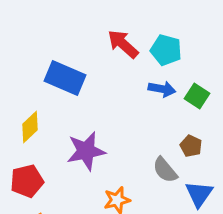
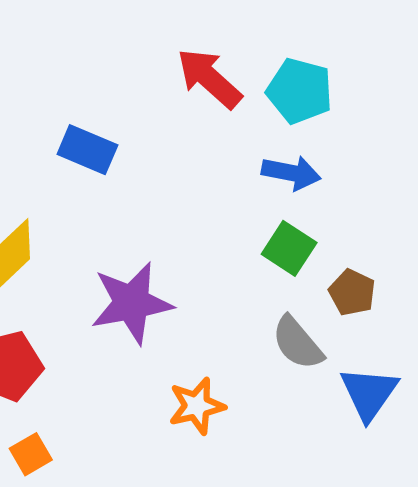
blue rectangle: (65, 78) -> (87, 150), size x0.7
green square: (197, 96) -> (289, 248), moved

